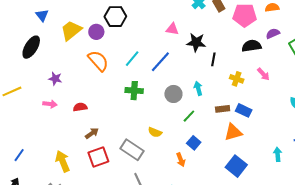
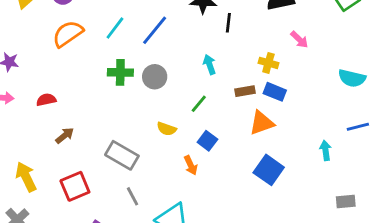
orange semicircle: (98, 61) -> (68, 34), turned -80
yellow cross: (237, 79) -> (268, 63), moved
gray circle: (173, 94) -> (155, 77), moved
yellow semicircle: (155, 132) -> (167, 129), moved
red square: (98, 157) -> (75, 186), moved

